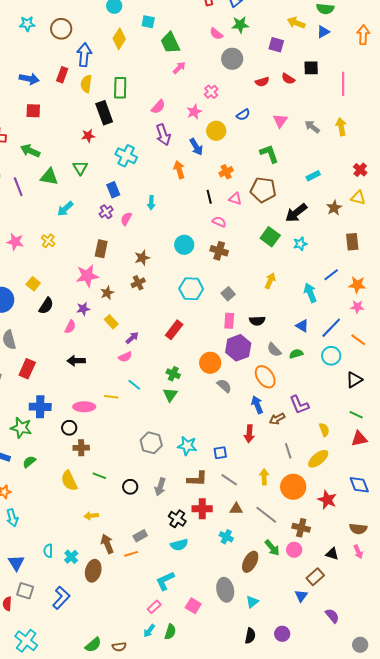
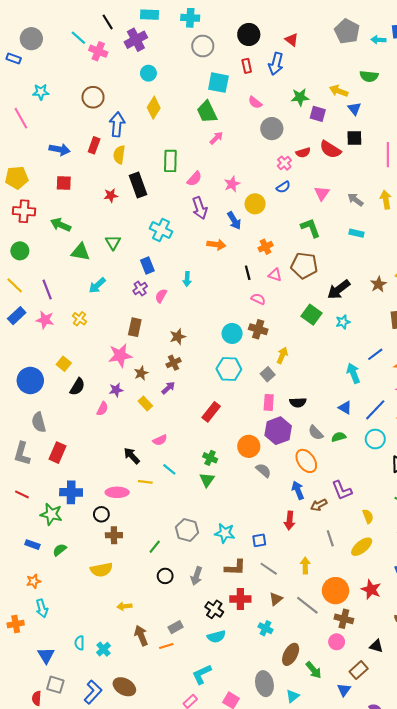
cyan square: (148, 22) -> (218, 83), moved, size x1.5
cyan star: (27, 24) -> (41, 92), moved
green star: (240, 25) -> (300, 97), moved
blue triangle: (323, 32) -> (354, 109), moved, turned -40
red semicircle: (288, 79) -> (330, 149), size x1.5
green rectangle: (120, 88) -> (170, 161), moved
pink cross: (211, 92) -> (284, 163), moved
red star: (88, 136) -> (111, 195), moved
orange arrow: (179, 170) -> (216, 245), turned 114
cyan rectangle: (313, 176) -> (356, 233), moved, turned 40
purple line: (18, 187) -> (47, 290), moved
cyan circle: (184, 245) -> (232, 333), moved
yellow arrow: (270, 281) -> (282, 355), moved
purple arrow: (132, 338) -> (168, 388), moved
black arrow: (76, 361) -> (132, 456), moved, turned 48
green line: (99, 476) -> (155, 547), moved, turned -72
yellow semicircle: (69, 481) -> (101, 570), turned -75
orange circle: (293, 487) -> (336, 591), moved
brown triangle: (236, 509) -> (276, 599), turned -40
green arrow: (272, 548) -> (314, 670), moved
brown ellipse: (93, 571) -> (124, 687), moved, turned -75

